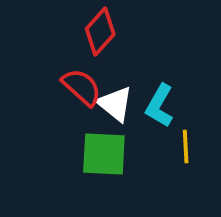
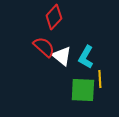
green square: (104, 154) -> (83, 90), moved

